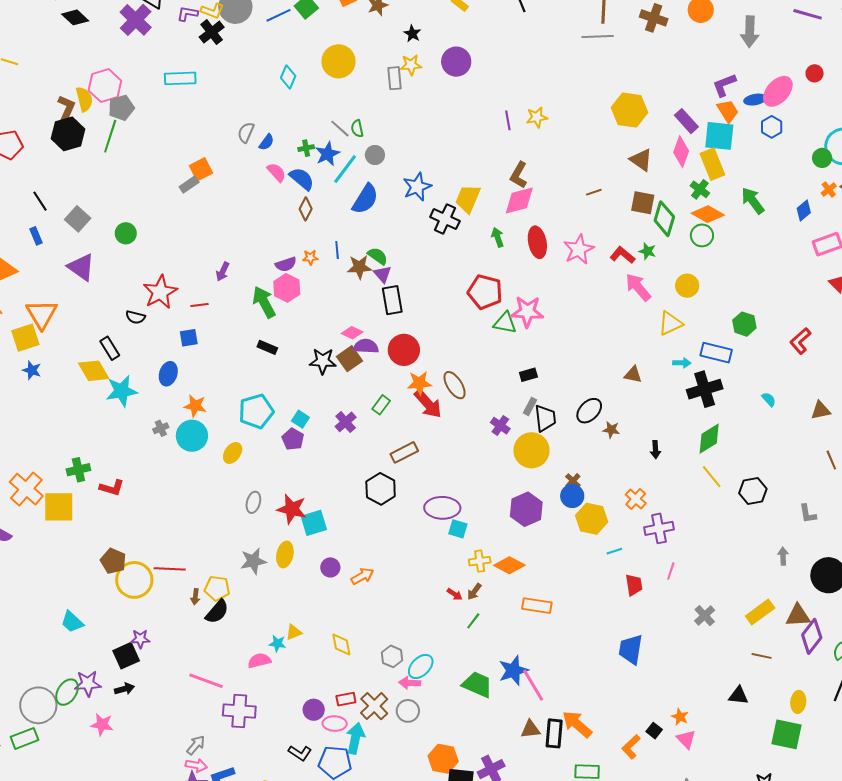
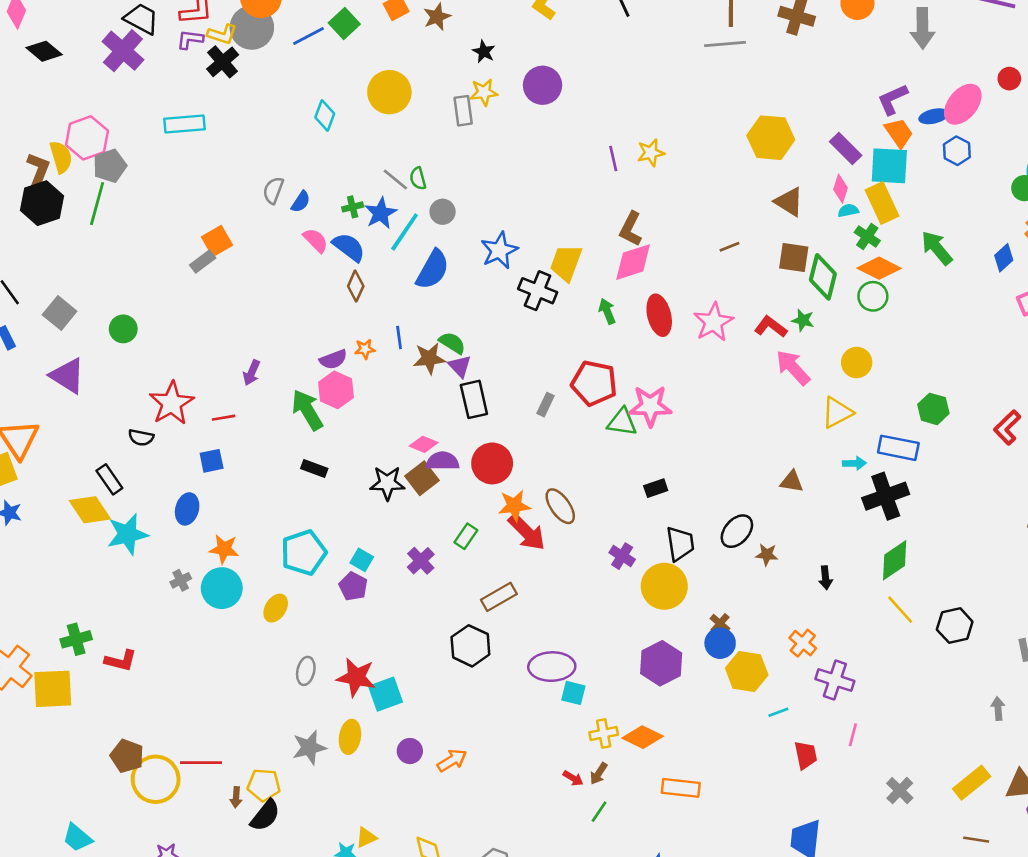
pink diamond: (681, 152) -> (841, 189), size x0.7
cyan semicircle: (769, 399) -> (848, 211), moved, turned -56
gray rectangle: (530, 406) -> (545, 405), moved
purple cross: (659, 528) -> (835, 680), turned 32

